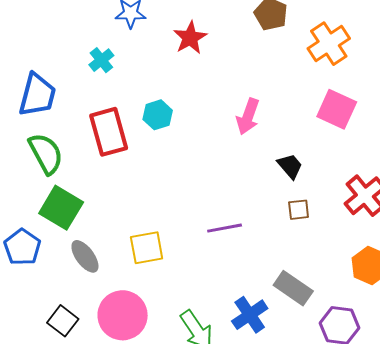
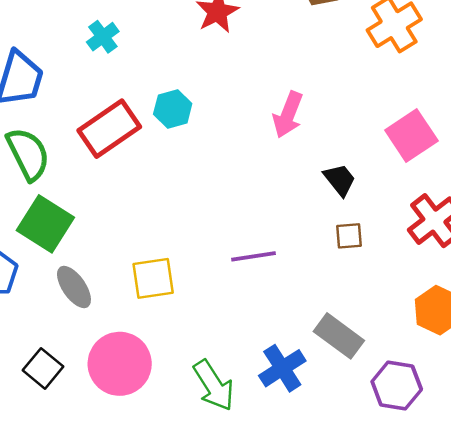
pink square: (337, 109) -> (411, 136), moved, turned 30
red rectangle: (109, 132) -> (109, 129), turned 69

